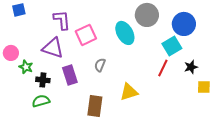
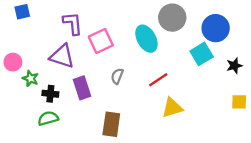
black star: (191, 67) -> (234, 66), moved
red line: (163, 68) -> (158, 80), moved, turned 30
yellow triangle: (129, 92) -> (172, 108), moved

